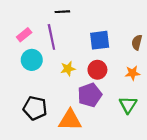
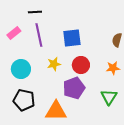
black line: (62, 12) -> (35, 12), moved
blue square: (100, 40) -> (72, 38), moved
cyan circle: (32, 60) -> (21, 69), moved

